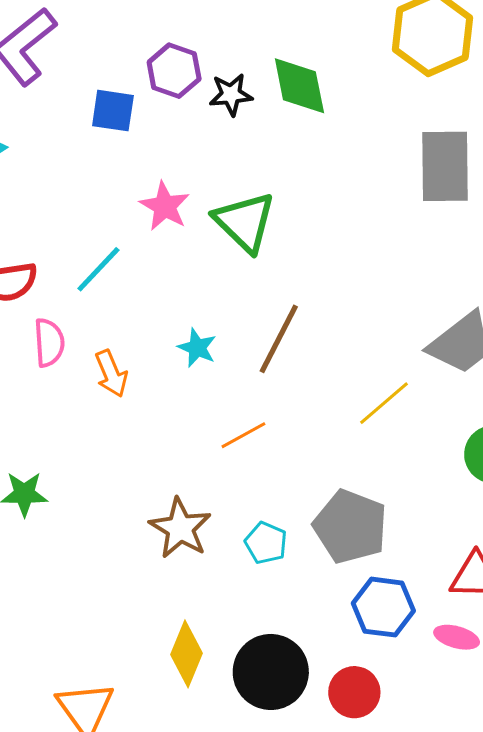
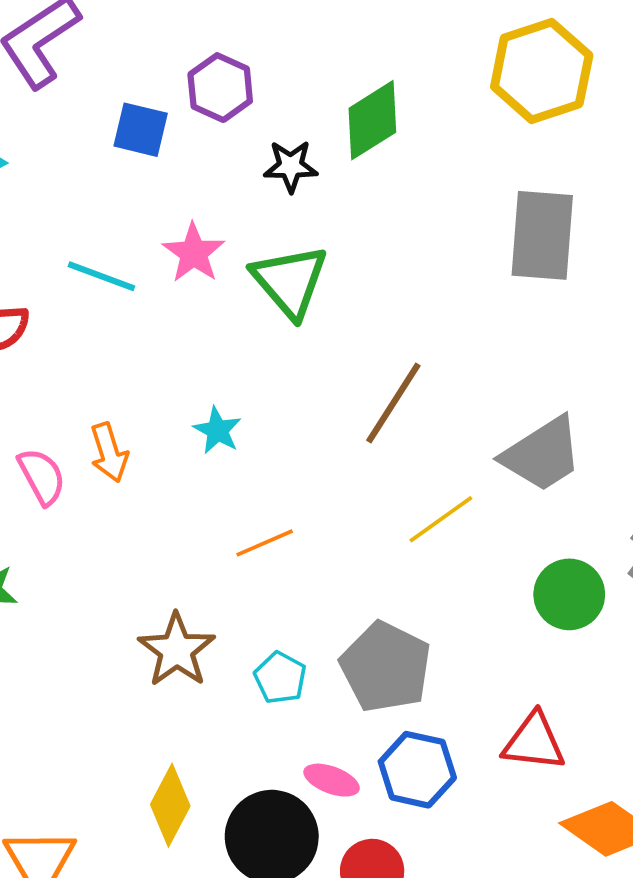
green diamond: (299, 86) -> (372, 120), turned 64
black star: (231, 94) -> (291, 166), moved
cyan line: (98, 269) -> (101, 276), moved, turned 62
brown line: (279, 339) -> (393, 403), moved
pink semicircle: (49, 343) -> (42, 476), moved, turned -30
pink ellipse: (457, 637) -> (332, 780), moved

